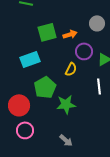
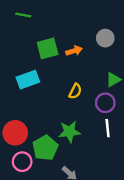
purple circle: (84, 51) -> (105, 103), moved
white line: (99, 86) -> (108, 128), moved
green pentagon: (45, 87) -> (45, 148), moved

